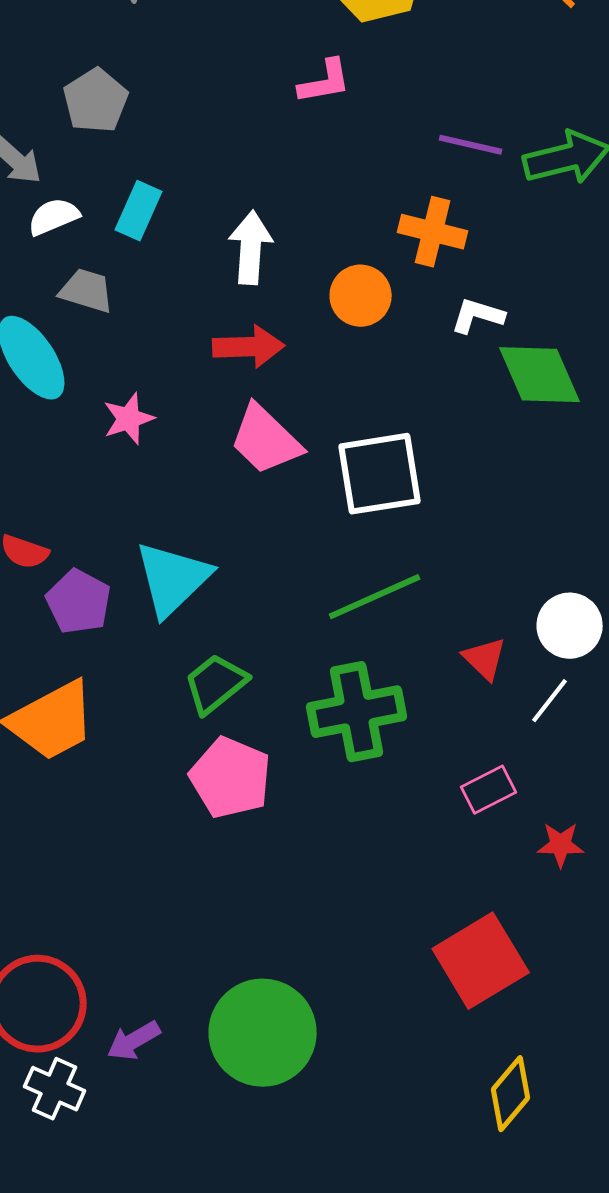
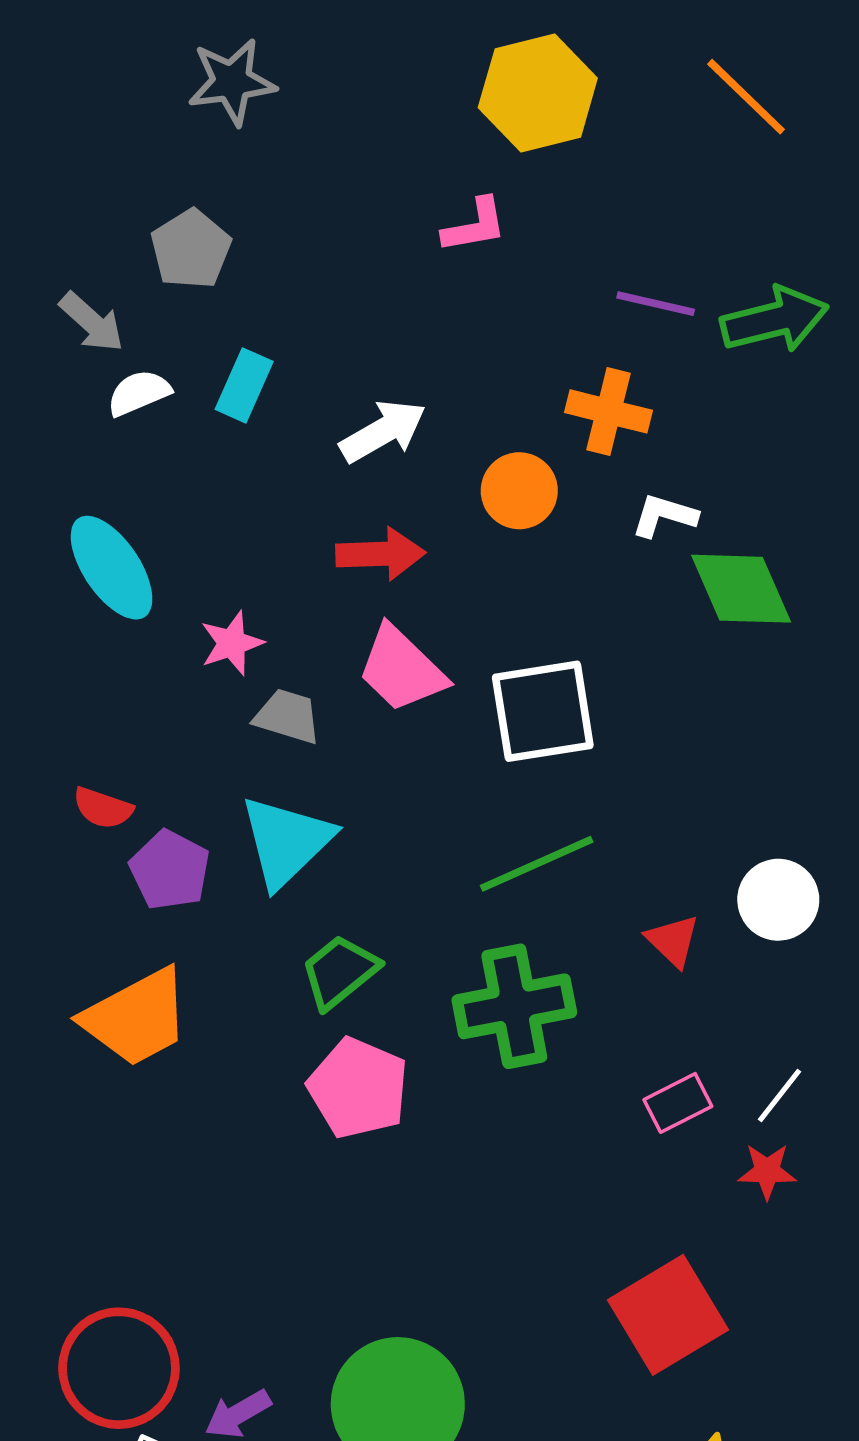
white arrow: (251, 248) -> (383, 431), turned 56
gray trapezoid: (87, 291) -> (288, 716), moved
white line: (550, 701) -> (780, 1096), moved

